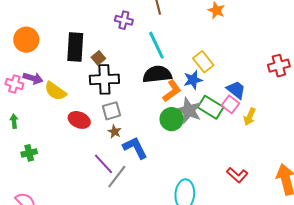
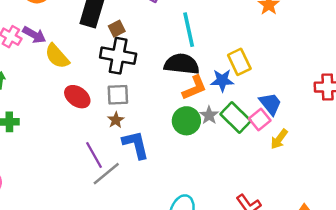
gray star: (189, 110) -> (209, 115), size x0.6

